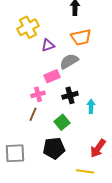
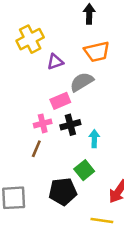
black cross: (70, 95) -> (70, 125), moved
cyan arrow: (91, 106) -> (94, 139), moved
green square: (62, 122) -> (84, 170), moved

